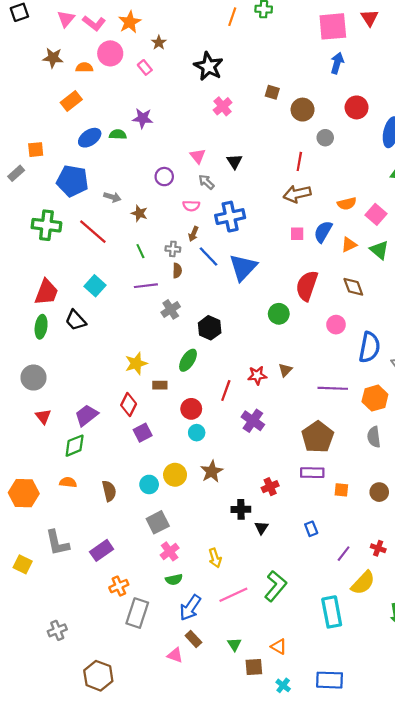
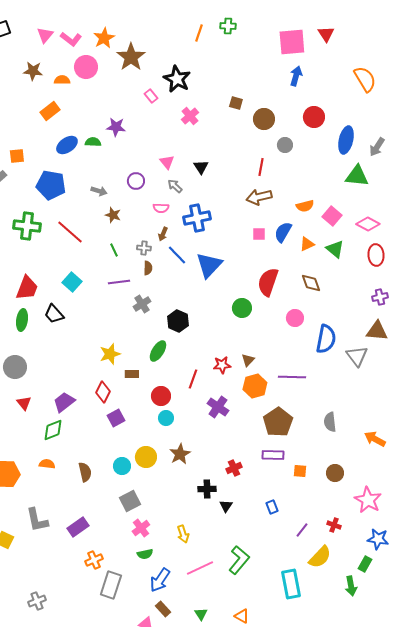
brown star: (159, 43) -> (131, 57), size x2.0
pink rectangle: (145, 67) -> (151, 96), moved
gray arrow: (112, 197) -> (99, 191), moved
orange hexagon: (375, 398) -> (255, 386), moved

